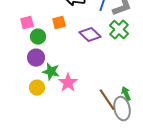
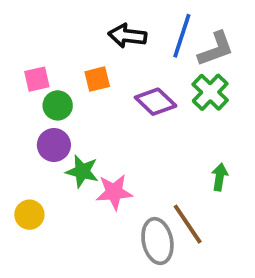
pink star: (68, 83) -> (114, 192), turned 30
yellow circle: (37, 88) -> (29, 215), moved
green arrow: (126, 94) -> (220, 177), moved, turned 32
gray ellipse: (122, 109) -> (157, 241), moved

